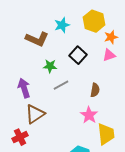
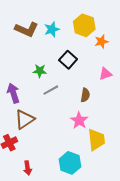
brown L-shape: (37, 39) -> (27, 29), moved
pink triangle: (109, 55) -> (105, 74), moved

